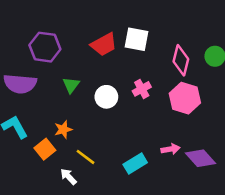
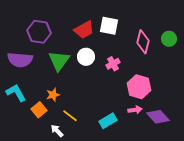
green triangle: (71, 85) -> (59, 61), size x1.6
white circle: (106, 97) -> (86, 57), moved
pink hexagon: (185, 98) -> (139, 87), moved

